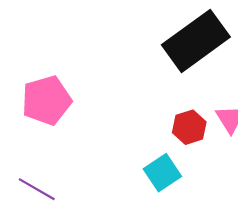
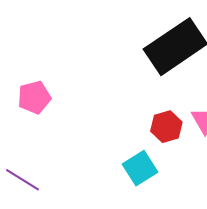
pink pentagon: (46, 100) -> (34, 97), size x0.7

